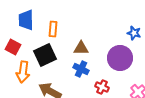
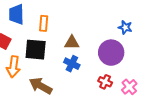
black square: (45, 55) -> (36, 50), turned 30
red cross: (102, 87) -> (105, 82), moved

